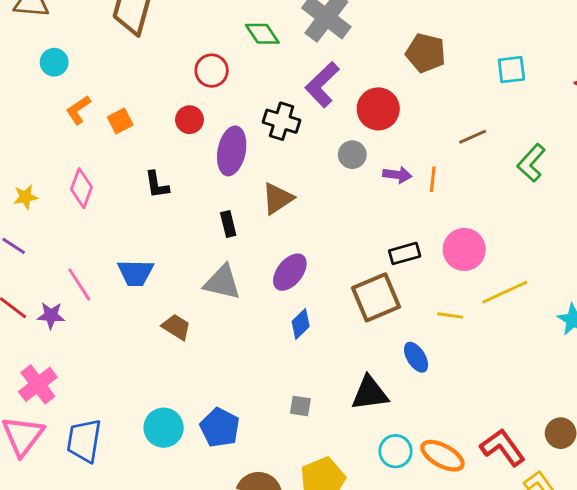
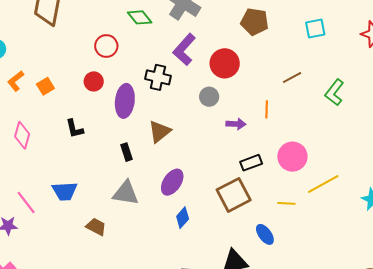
purple arrow: (397, 175) -> (236, 124), moved

